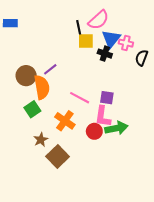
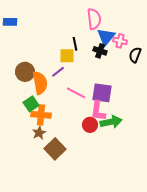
pink semicircle: (99, 20) -> (94, 19), turned -55
black line: (79, 27) -> (75, 44), moved
yellow square: (86, 41) -> (67, 56), moved
purple line: (50, 69) -> (58, 72), moved
purple square: (107, 98) -> (102, 93), size x1.5
orange cross: (65, 121) -> (41, 115), moved, turned -30

